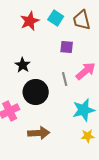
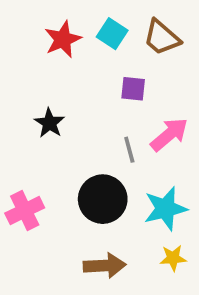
brown trapezoid: (82, 20) -> (162, 37), turned -35
black circle: (36, 92) -> (103, 199), moved
brown arrow: (39, 133) -> (105, 266), moved

